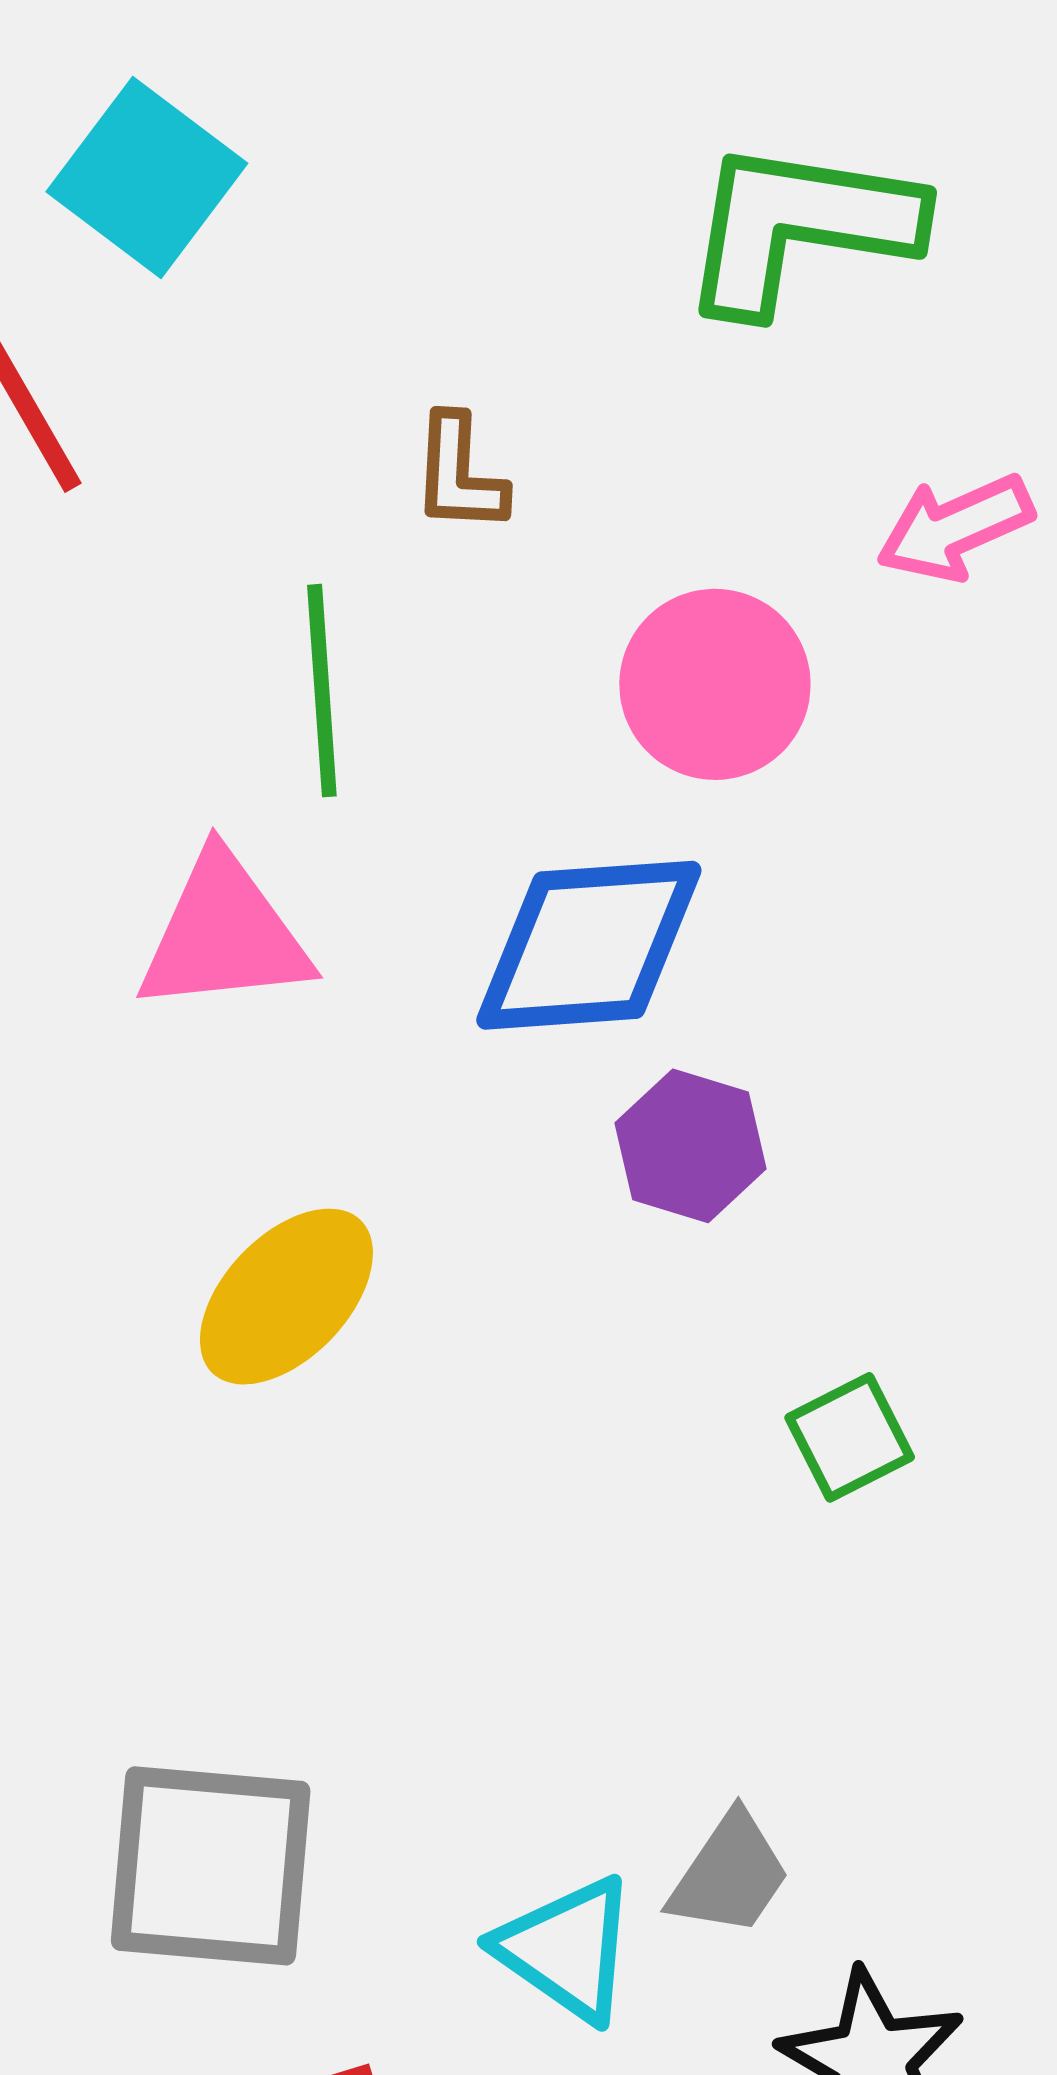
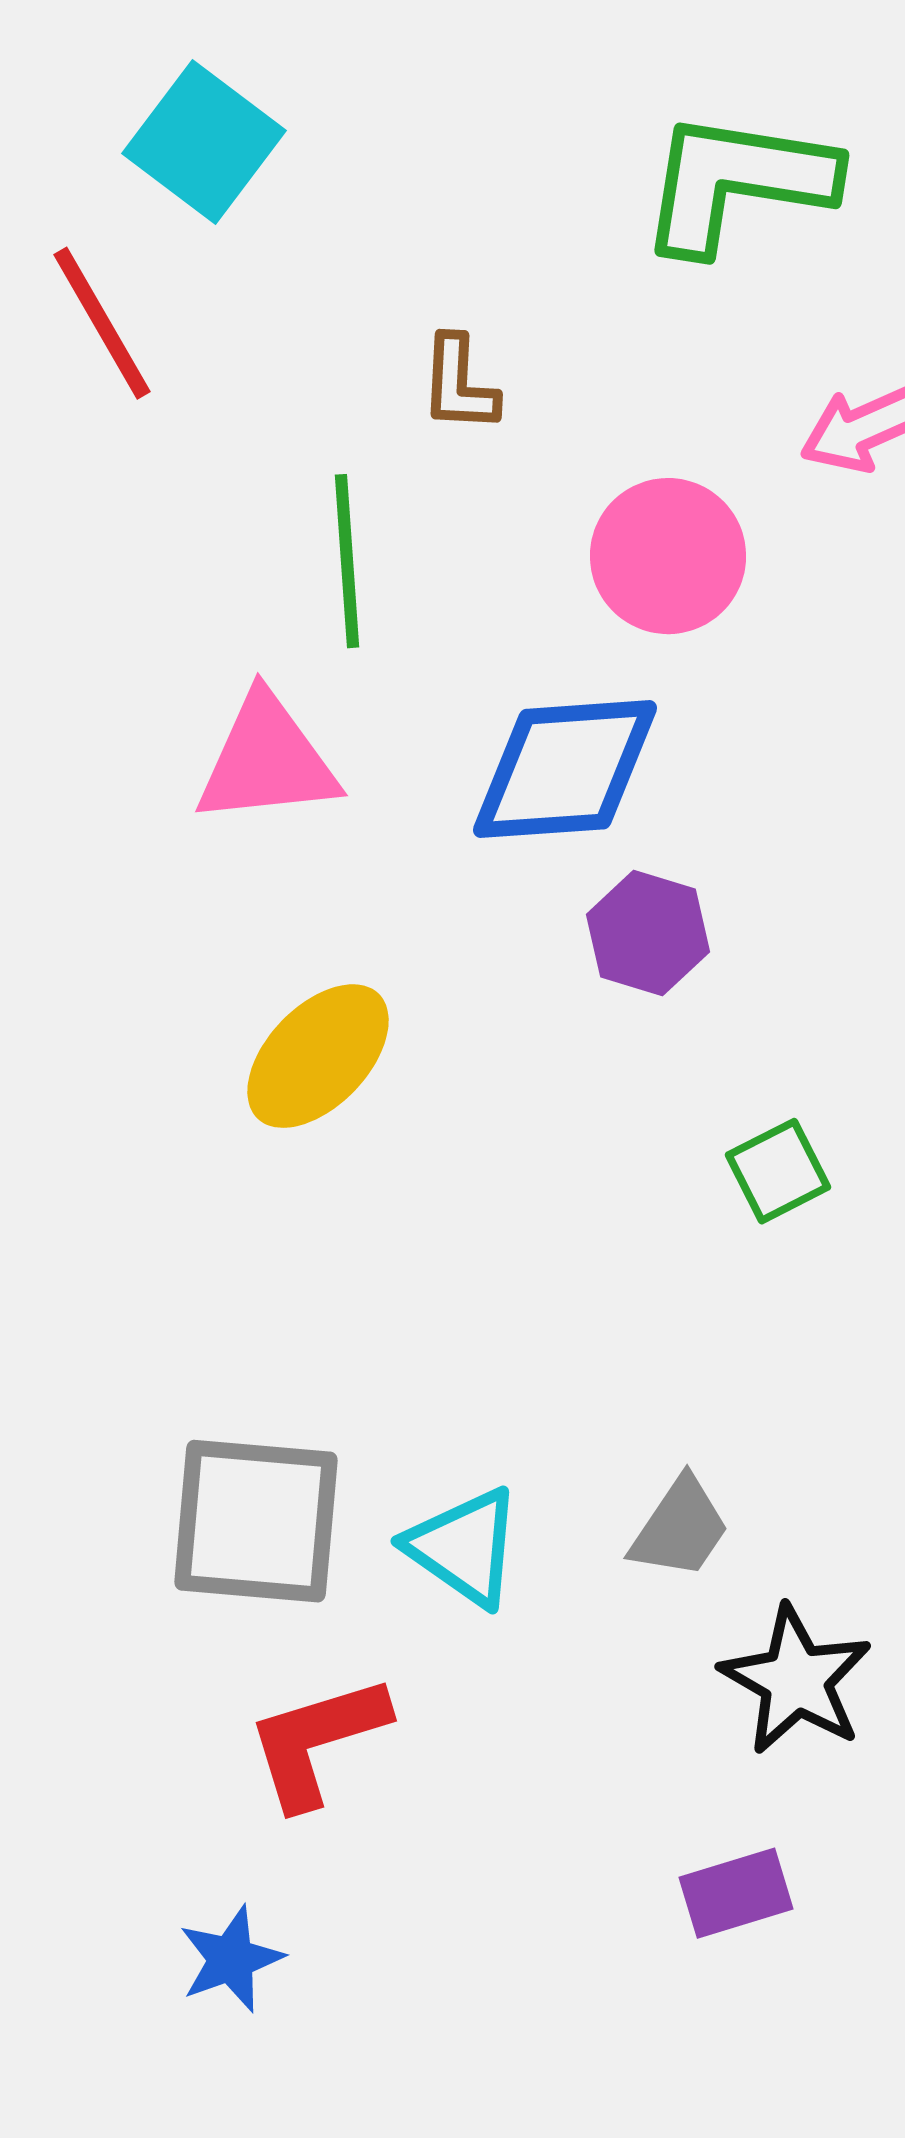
cyan triangle: (567, 1949) -> (464, 1547), moved

